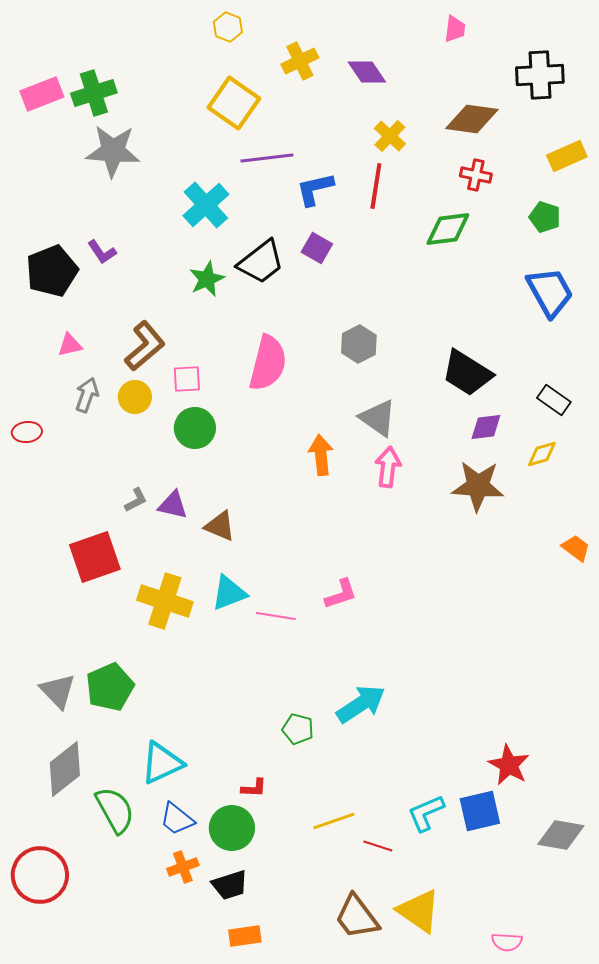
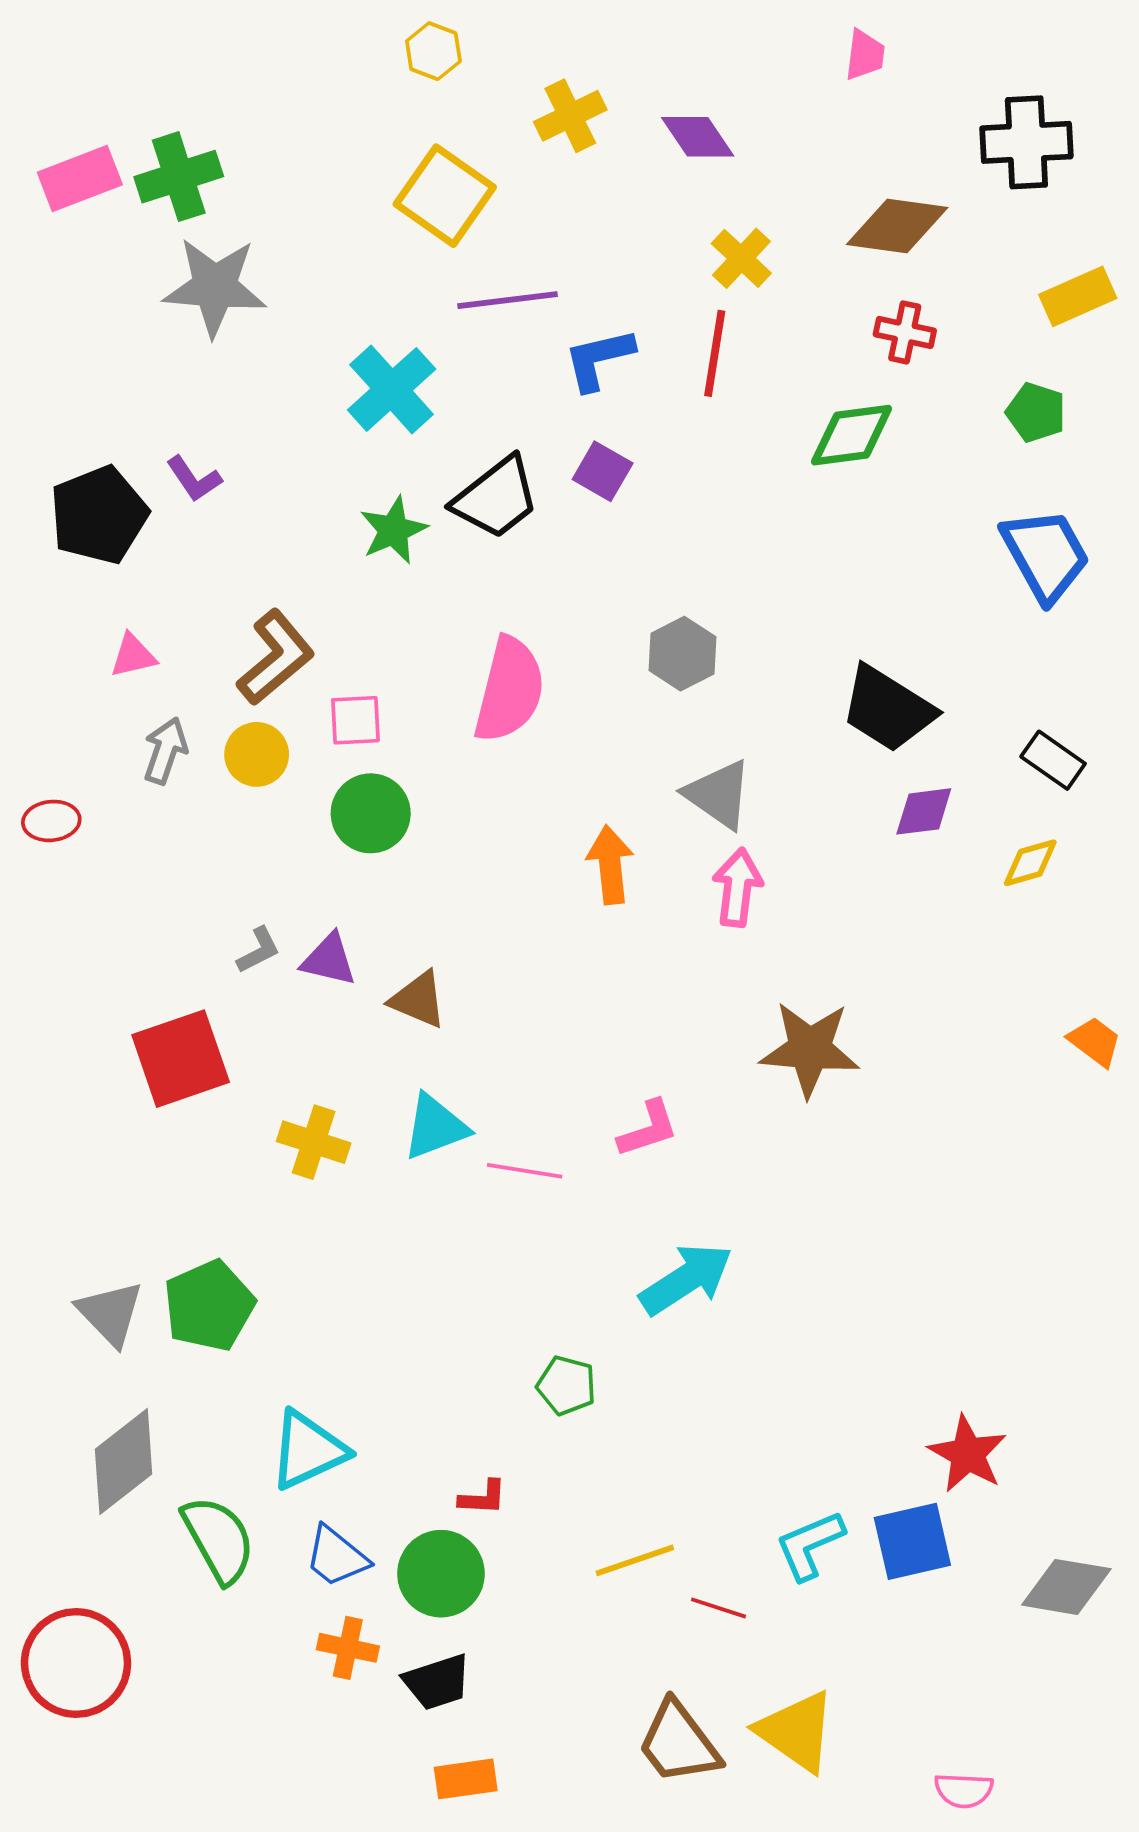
brown star: (478, 486) -> (810, 1049), moved
yellow cross: (165, 601) -> (314, 1142), size x0.7
cyan arrow: (361, 704) -> (686, 1279), moved
orange cross: (183, 867) -> (348, 1648), turned 32

